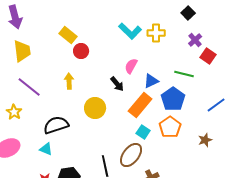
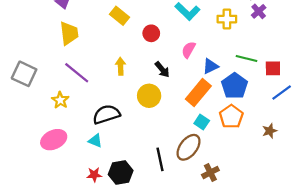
yellow cross: (156, 33) -> (227, 19), moved
purple cross: (195, 40) -> (259, 11), moved
red circle: (81, 51) -> (151, 33), moved
red square: (208, 56) -> (273, 68), moved, turned -35
black arrow: (117, 84) -> (162, 69), moved

